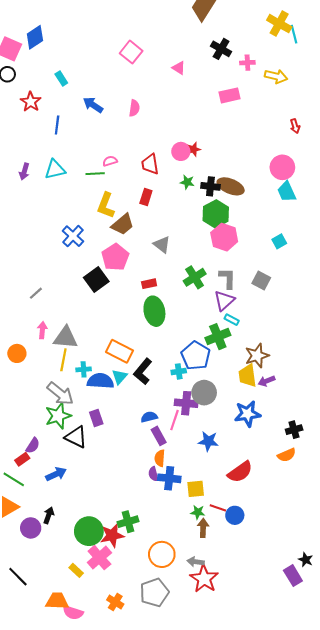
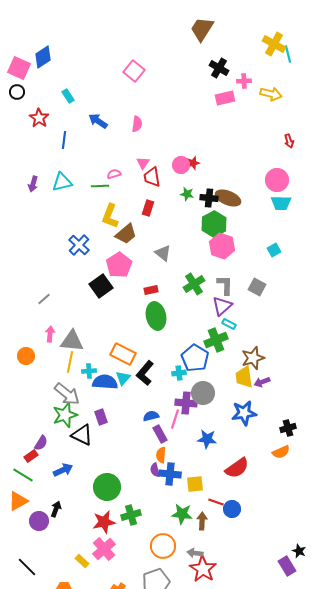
pink triangle: (179, 68) -> (143, 163), moved, turned 32
pink rectangle: (229, 95) -> (225, 98), moved
cyan trapezoid: (287, 192) -> (281, 203), turned -65
green star: (198, 512) -> (182, 514), moved, size x1.5
green circle: (89, 531) -> (107, 487), moved
red star: (112, 535) -> (104, 522), moved

